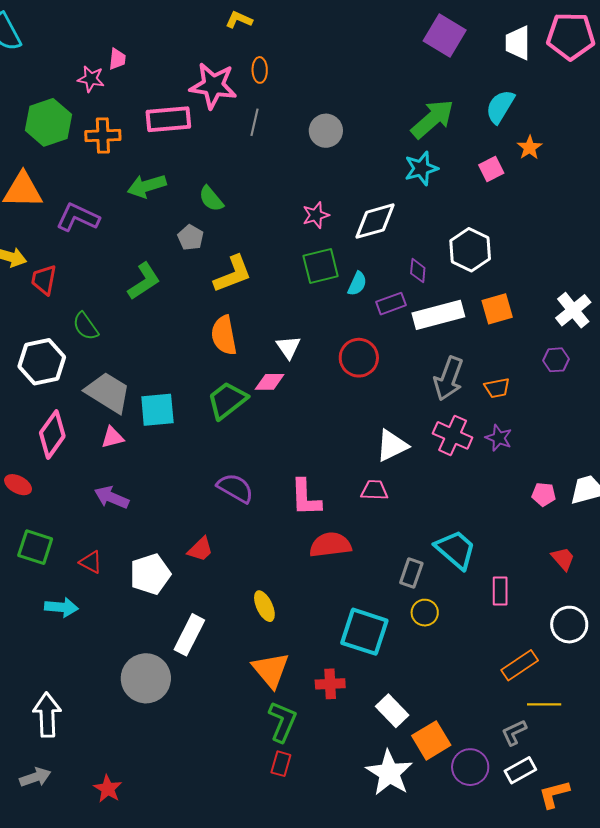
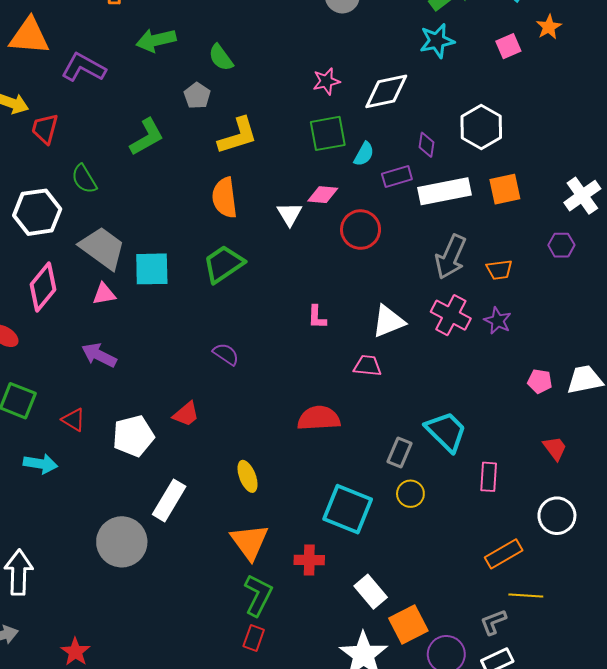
pink diamond: (270, 382) -> (323, 195), moved
purple semicircle: (235, 488) -> (226, 354), size x0.7
pink L-shape: (306, 498) -> (317, 317), moved, size x0.6

